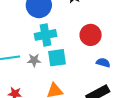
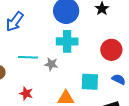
cyan square: (57, 58) -> (90, 82), moved

